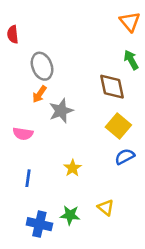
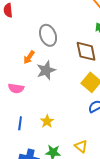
gray ellipse: (42, 66) -> (48, 35), moved
yellow star: (73, 168) -> (47, 121), moved

